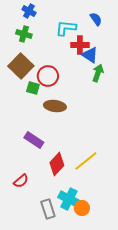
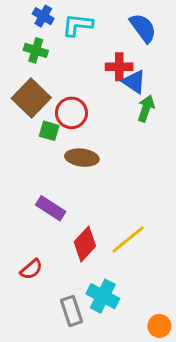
blue semicircle: (96, 19) -> (143, 28), size x1.5
cyan L-shape: (66, 28) -> (77, 25), moved
orange circle: (82, 208) -> (159, 326), moved

